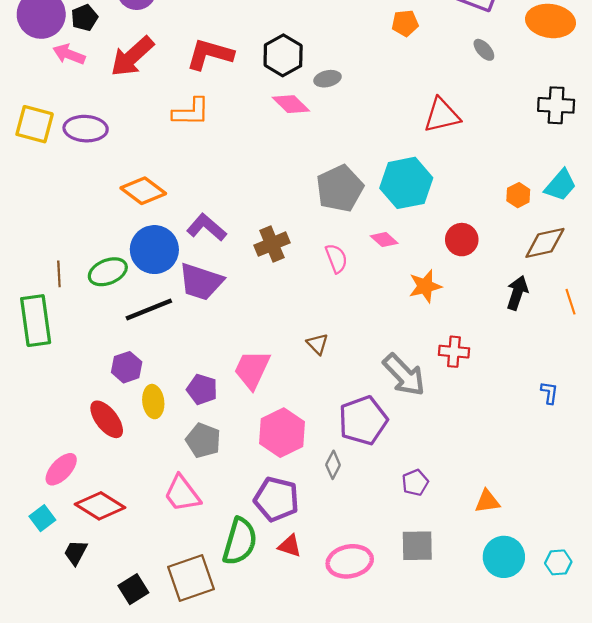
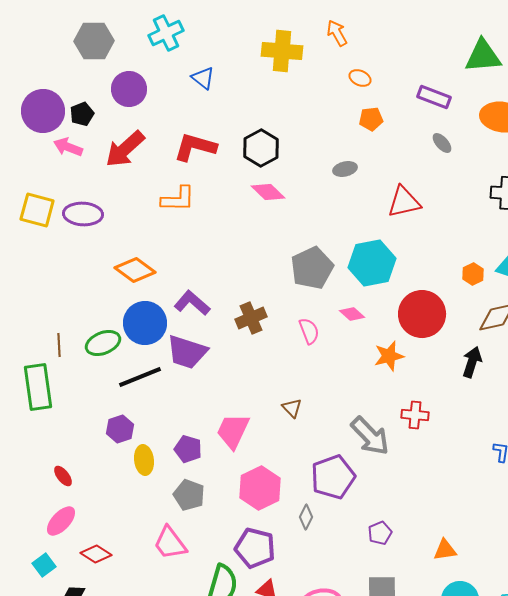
gray ellipse: (327, 79) -> (345, 169), moved
red circle: (462, 240) -> (422, 314), size x1.6
red ellipse: (107, 419) -> (63, 476), moved, size x0.6
red diamond: (100, 506) -> (96, 554), size x0.7

